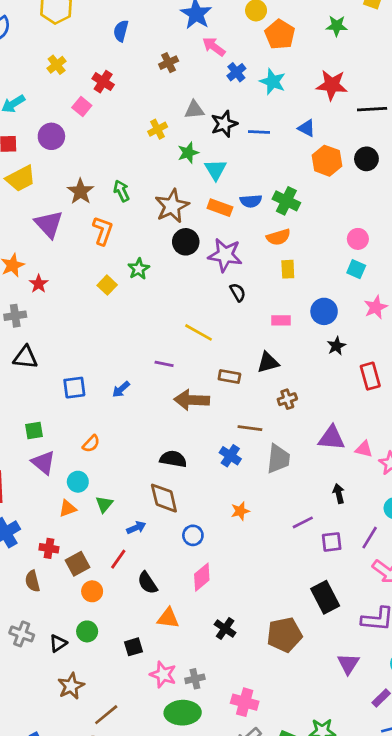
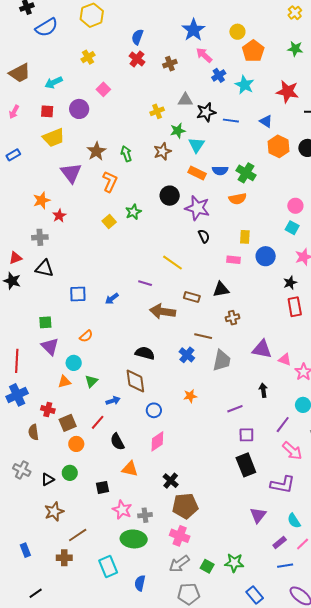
red cross: (103, 82) -> (137, 59), moved
brown star: (172, 206) -> (162, 151), moved, size x0.7
yellow rectangle: (288, 269) -> (245, 237), moved
black star: (336, 346) -> (290, 283), moved
purple square: (332, 542) -> (246, 435), moved
brown pentagon: (284, 635) -> (185, 506), moved

